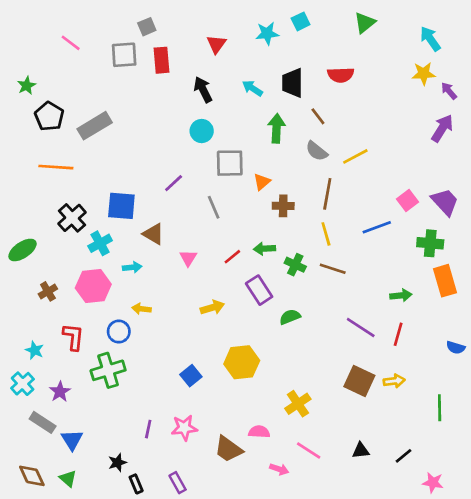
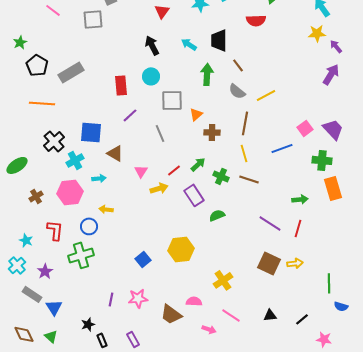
red rectangle: (162, 60) -> (121, 85), moved
red semicircle: (341, 75) -> (256, 20), moved
green arrow: (264, 249) -> (198, 164), turned 140
yellow arrow: (212, 307) -> (159, 188), moved
blue semicircle: (456, 348) -> (341, 306), moved

